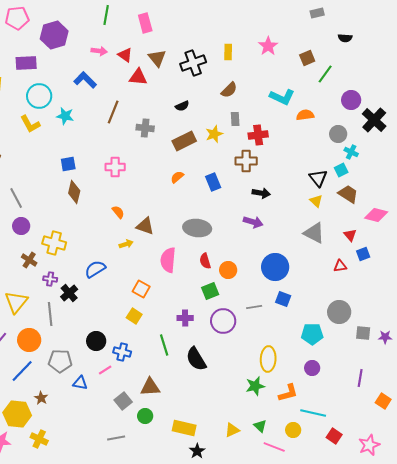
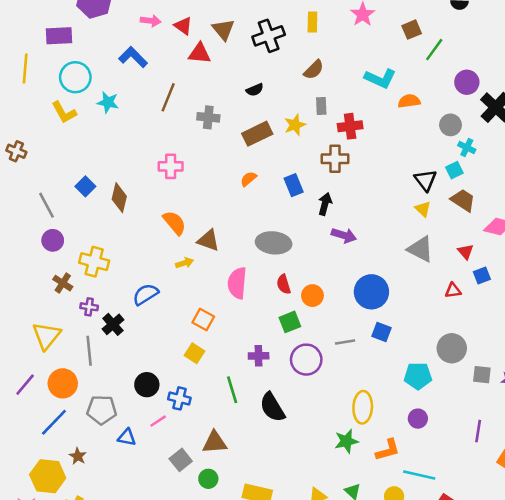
blue square: (68, 164) -> (85, 186), moved, turned -35
black arrow: (261, 193) -> (325, 204), moved, turned -84
orange semicircle: (118, 212) -> (174, 223), size x1.5

